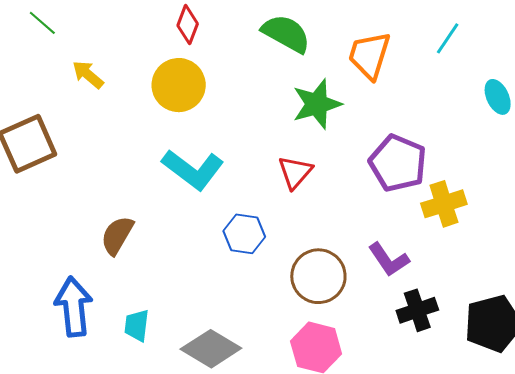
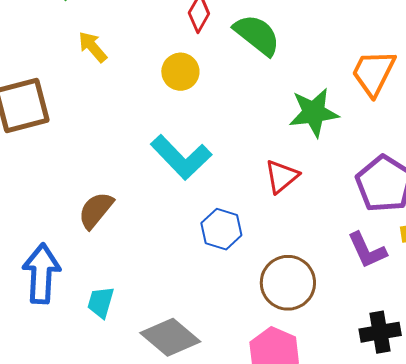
green semicircle: (286, 34) -> (257, 35), moved
yellow circle: (179, 85) -> (180, 72), size x0.7
purple L-shape: (389, 260) -> (367, 250), moved

